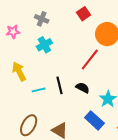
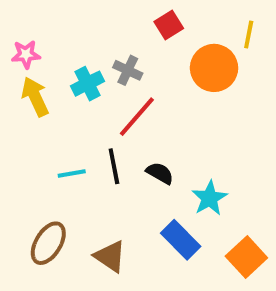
gray cross: (42, 19) -> (128, 70), moved
red line: (90, 60) -> (137, 117), moved
yellow arrow: (19, 71) -> (35, 97), moved

